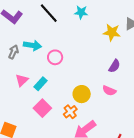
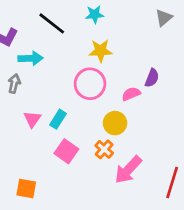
yellow star: (112, 32) -> (101, 51), moved
cyan arrow: (32, 45) -> (31, 58), moved
pink circle: (55, 57) -> (90, 84), moved, size x1.5
pink semicircle: (109, 91) -> (131, 94), moved, turned 144

